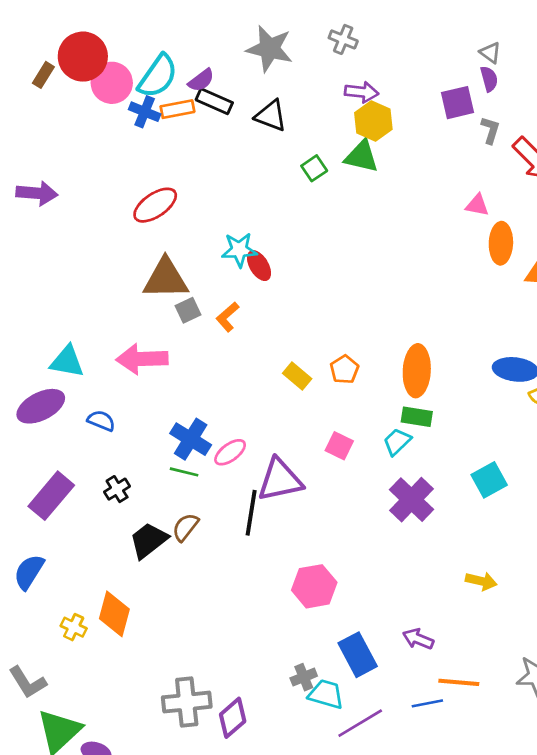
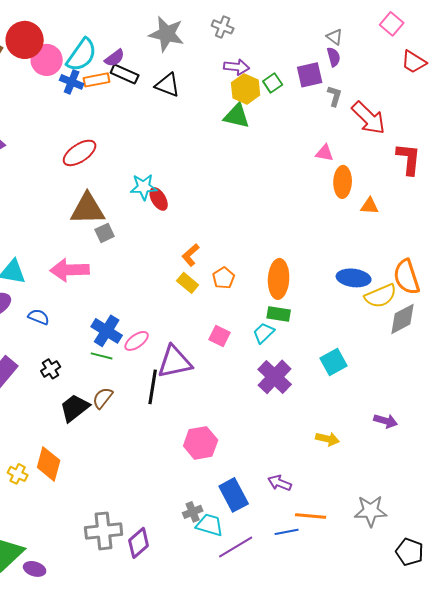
green square: (314, 168) -> (273, 83), moved
orange L-shape: (227, 317) -> (191, 255), moved

